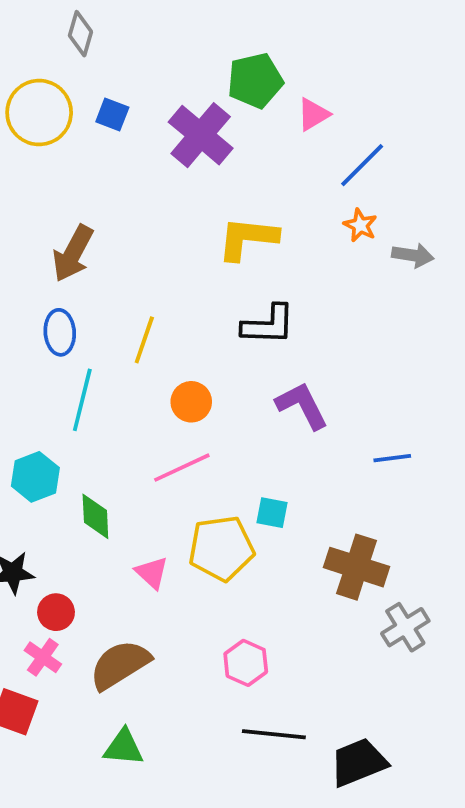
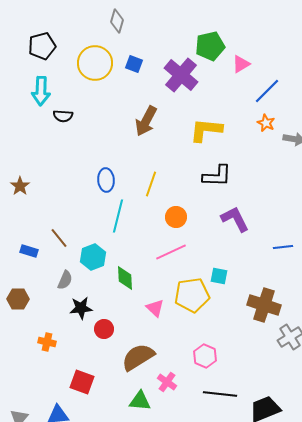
brown arrow: (73, 253) -> (146, 121), moved
pink cross: (43, 657) -> (167, 382), moved

